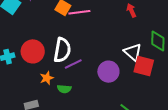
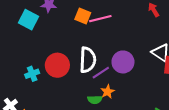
purple circle: (108, 72) -> (123, 62), moved
orange star: (47, 78) -> (108, 92), moved

